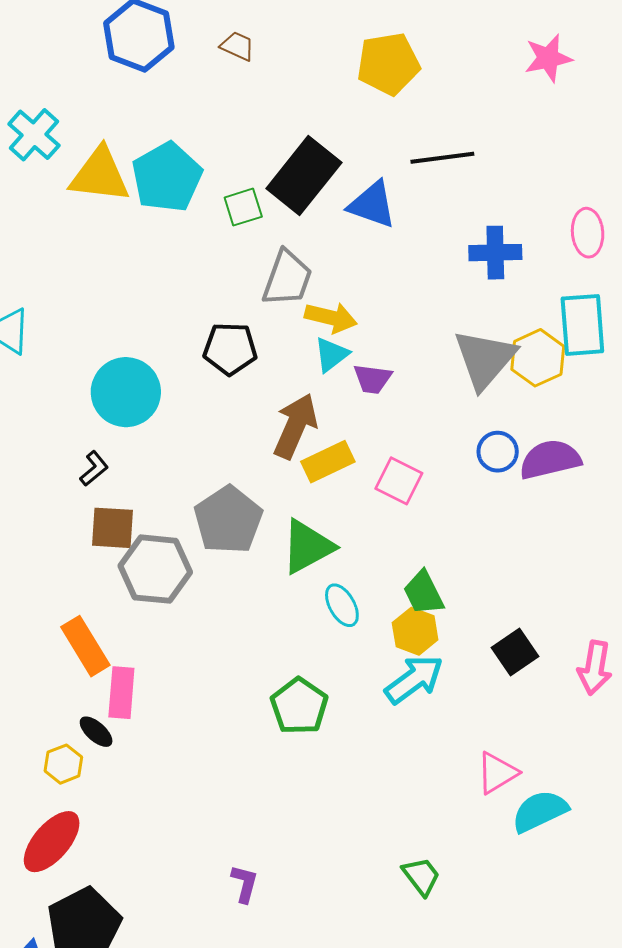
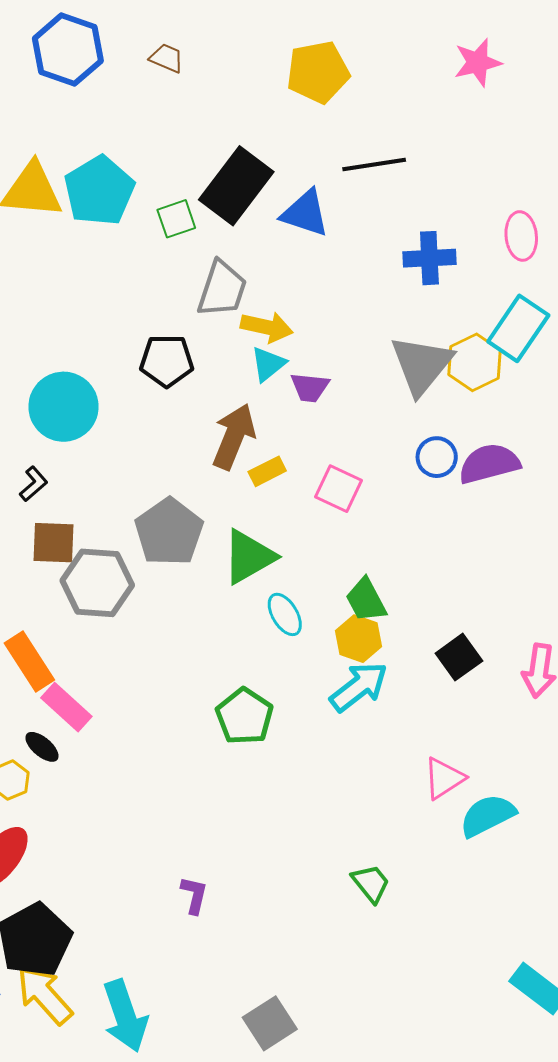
cyan rectangle: (582, 325) -> (518, 328), turned 40
yellow rectangle: (328, 462) -> (267, 471), size x0.7
pink rectangle: (121, 693) -> (66, 707), turned -51

